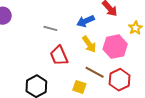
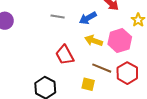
gray line: (50, 28) -> (58, 16), moved
yellow arrow: (89, 44) -> (94, 41), turned 150

